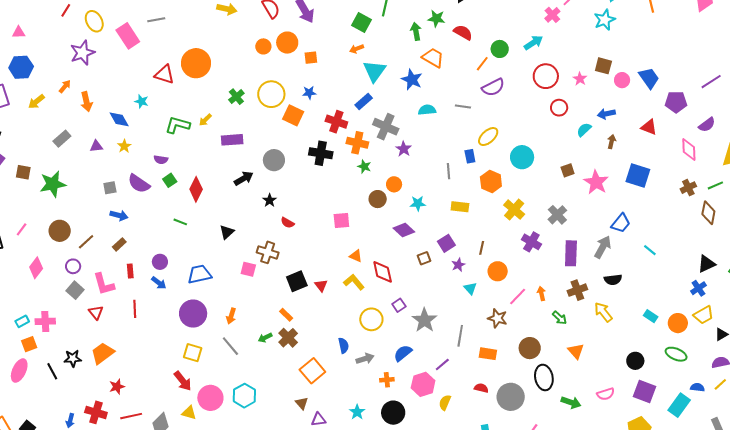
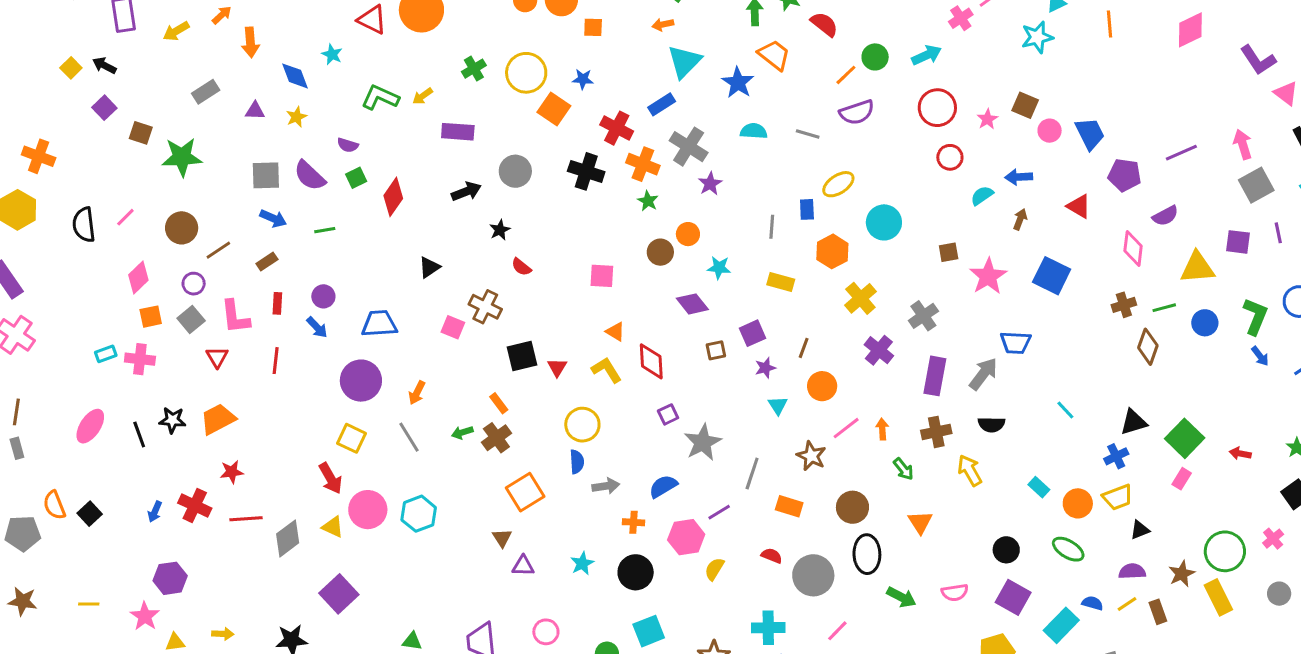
gray square: (110, 188) -> (266, 175), size x1.5
green line: (180, 222) -> (325, 230), moved, turned -40
blue trapezoid: (621, 223) -> (1016, 343), turned 45
cyan line: (650, 250) -> (1065, 410), moved
yellow circle: (371, 319) -> (582, 425), moved
orange square: (29, 344) -> (151, 317), moved

